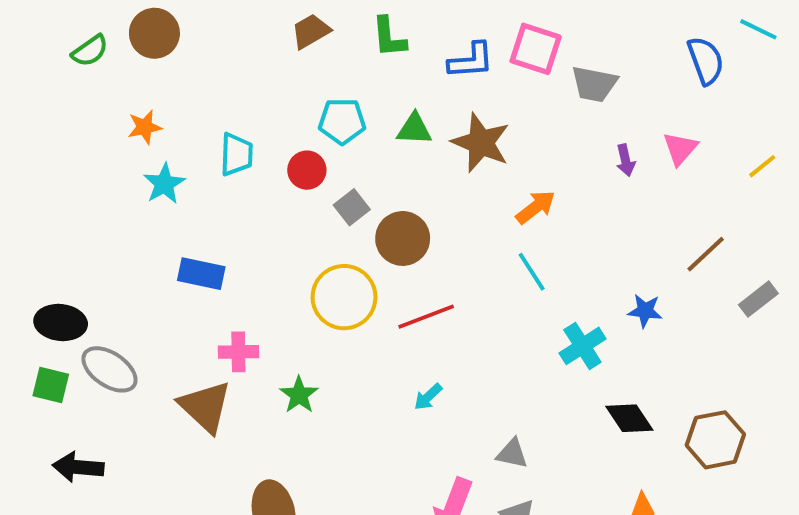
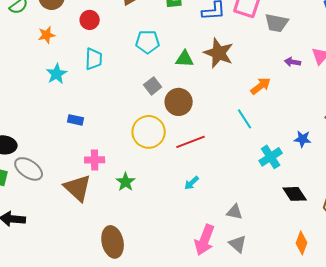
orange star: (145, 127) -> (47, 35), moved
green triangle: (414, 129) -> (185, 59), moved
purple arrow: (625, 160) -> (293, 62), turned 112
red circle: (307, 170) -> (90, 20), moved
orange arrow: (536, 207) -> (261, 86), moved
blue rectangle: (201, 274) -> (76, 120), size x0.7

